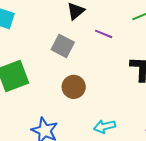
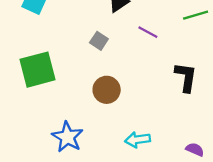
gray square: (63, 46) -> (99, 41), size x0.7

